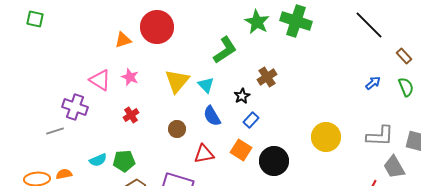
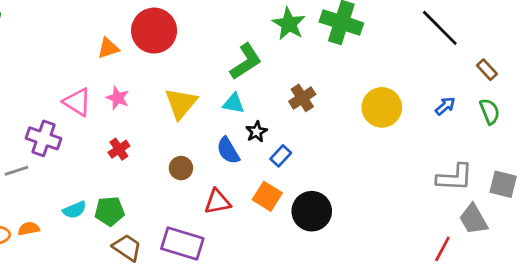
cyan triangle: (206, 85) -> (234, 103), moved, turned -36
black star: (242, 96) -> (256, 132), moved
yellow circle: (326, 137) -> (382, 107), moved

